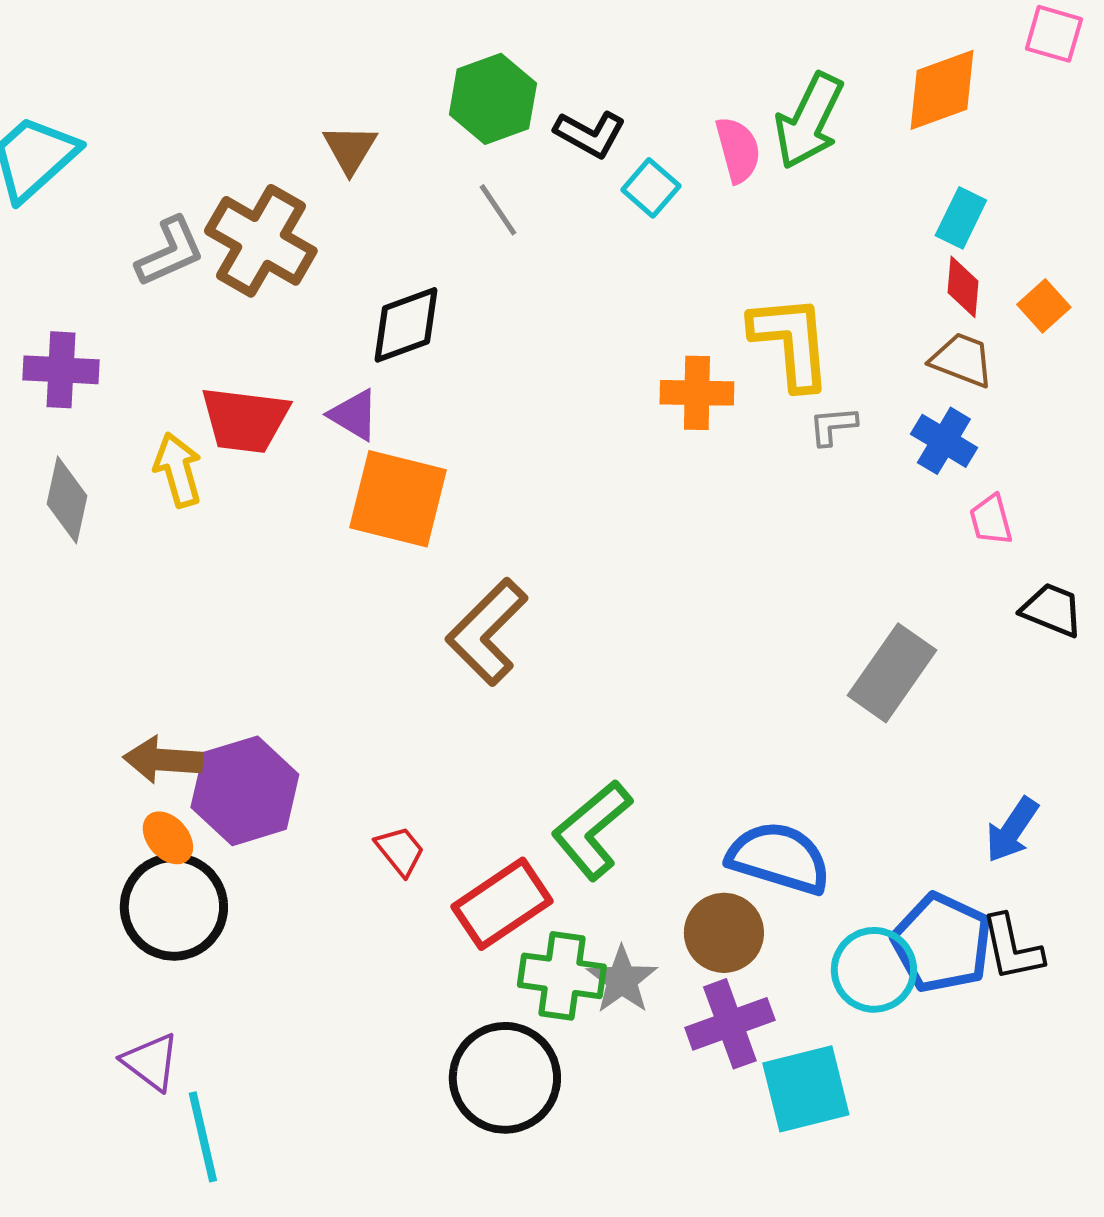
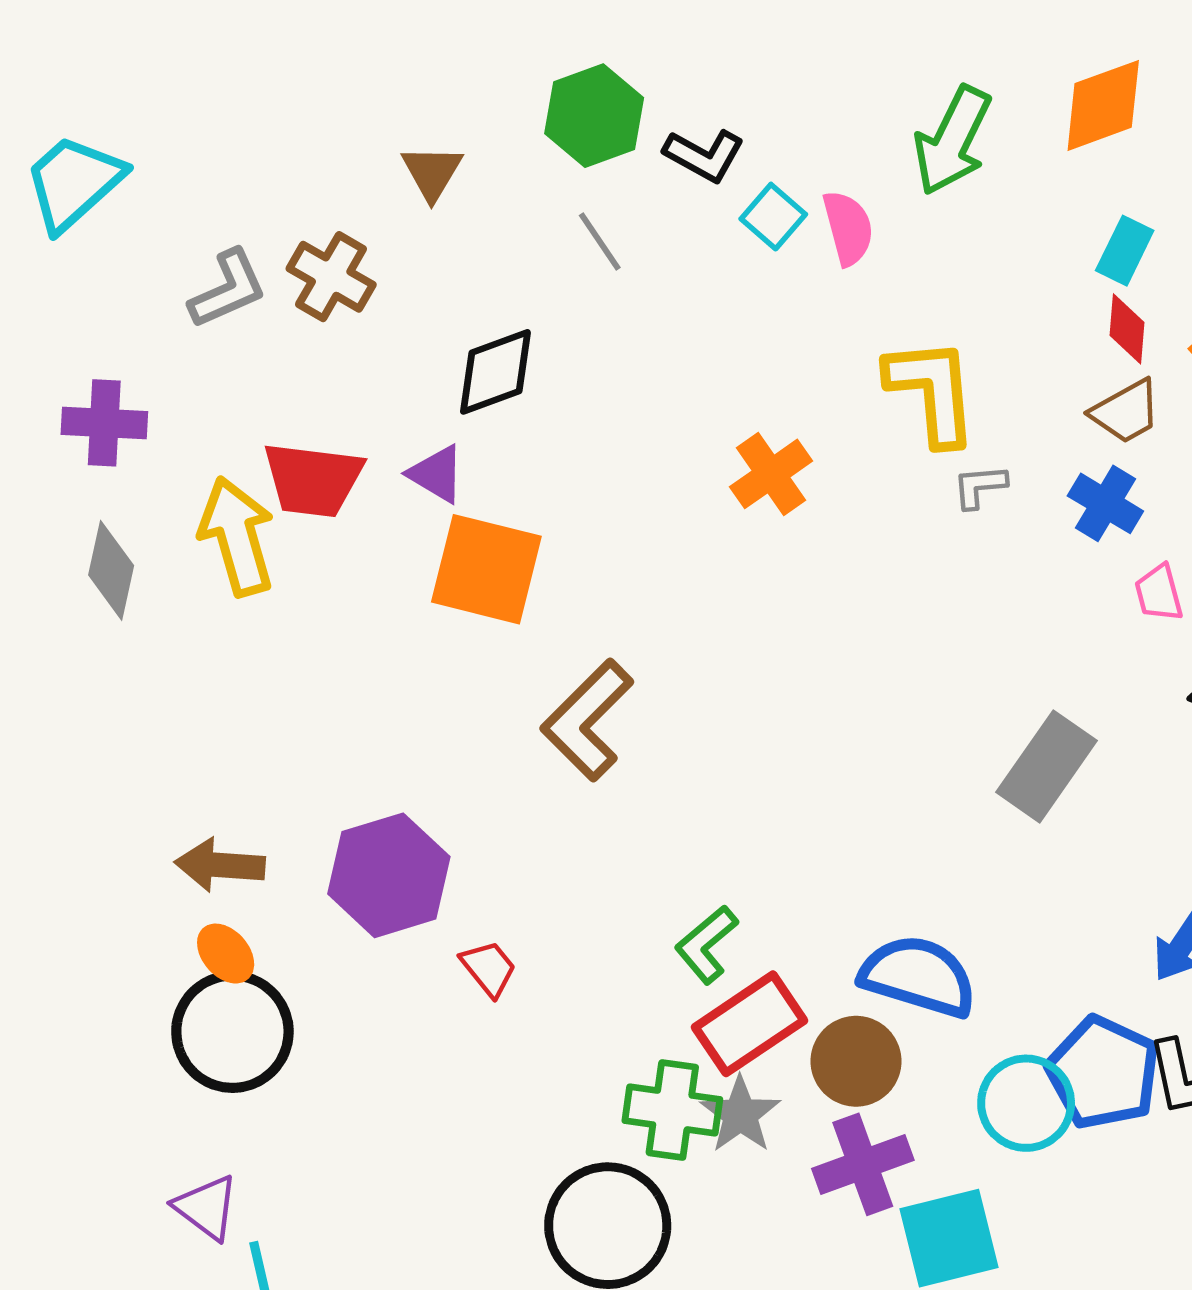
pink semicircle: (738, 150) -> (848, 228), moved
brown cross: (261, 241) -> (331, 277), size x0.7
brown trapezoid: (962, 360) -> (1126, 412), turned 130
orange cross: (697, 393) -> (771, 474), moved, turned -36
yellow arrow: (178, 470) -> (237, 536), size x1.4
purple hexagon: (245, 791) -> (389, 875), moved
green L-shape: (592, 830) -> (706, 944), size x0.7
red rectangle: (502, 904) -> (749, 1024), moved

